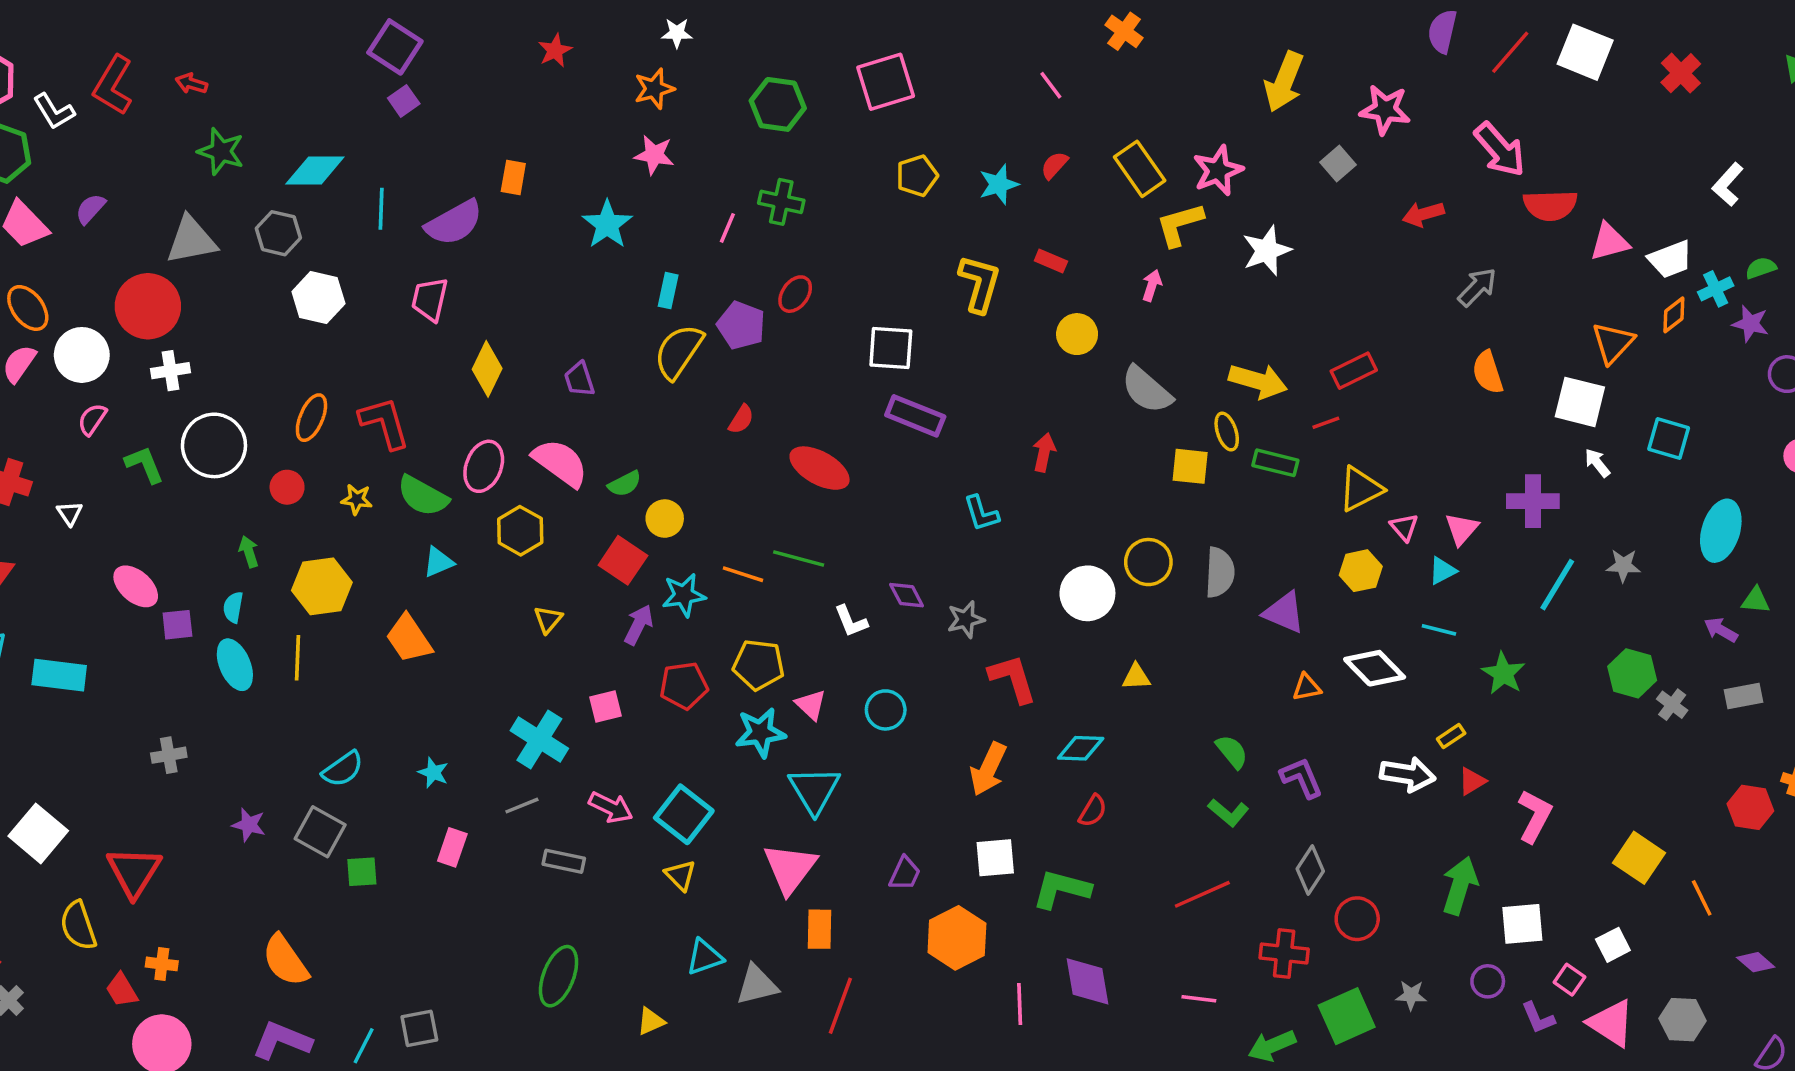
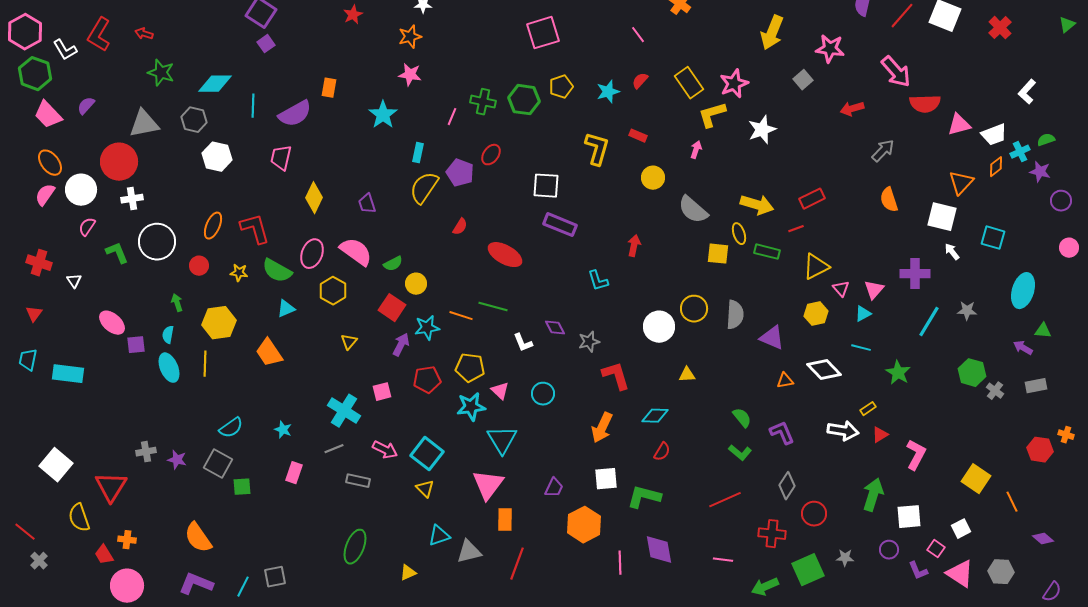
green hexagon: (778, 104) -> (524, 100), moved
gray cross: (169, 755) -> (146, 452), moved

